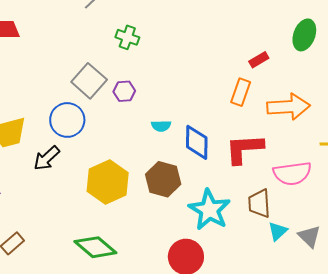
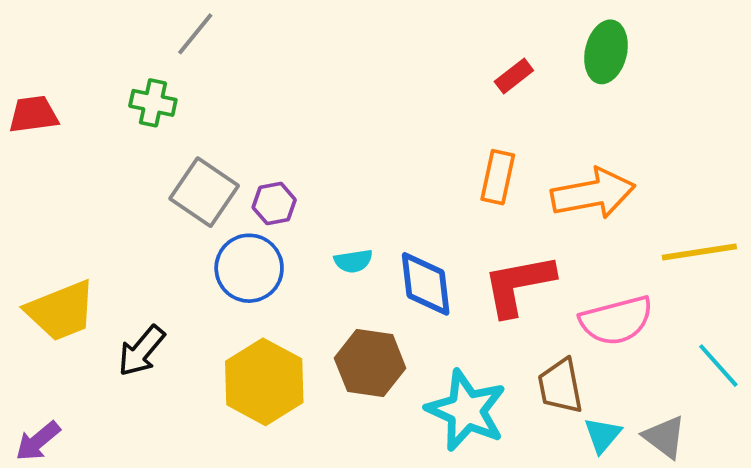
green cross: (127, 37) -> (153, 103), moved
red rectangle: (259, 60) -> (514, 76), moved
blue circle: (67, 120) -> (249, 268), moved

